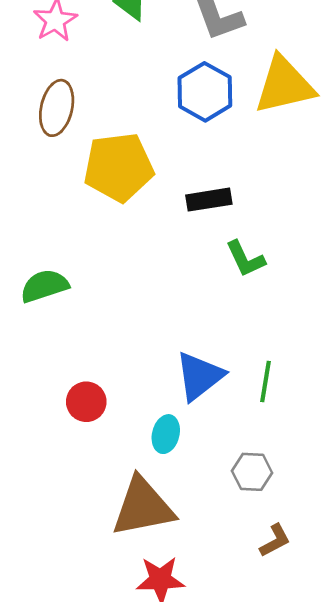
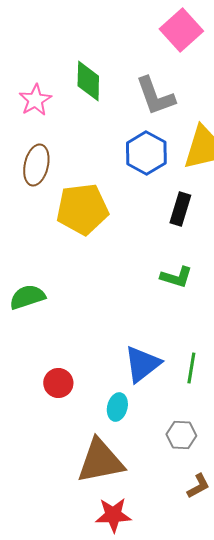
black rectangle: (209, 200) -> (180, 209), moved, turned -64
green L-shape: (245, 259) -> (176, 277), turned -48

